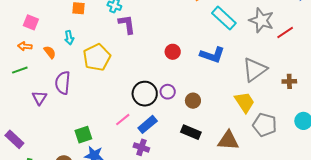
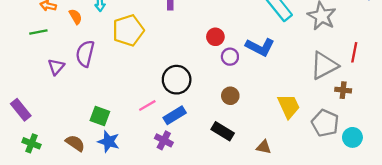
red line: (285, 33) -> (354, 52), moved, turned -54
gray triangle: (255, 70) -> (324, 66), moved
purple circle: (168, 92) -> (230, 57), moved
gray pentagon: (265, 125) -> (325, 123), moved
green square: (83, 135) -> (100, 116), turned 30
brown triangle: (228, 140) -> (264, 147), size x0.6

